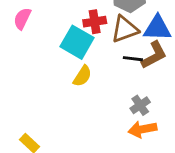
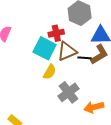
brown triangle: (125, 29) -> (67, 51), moved
gray cross: (140, 105) -> (68, 92), moved, size x1.5

